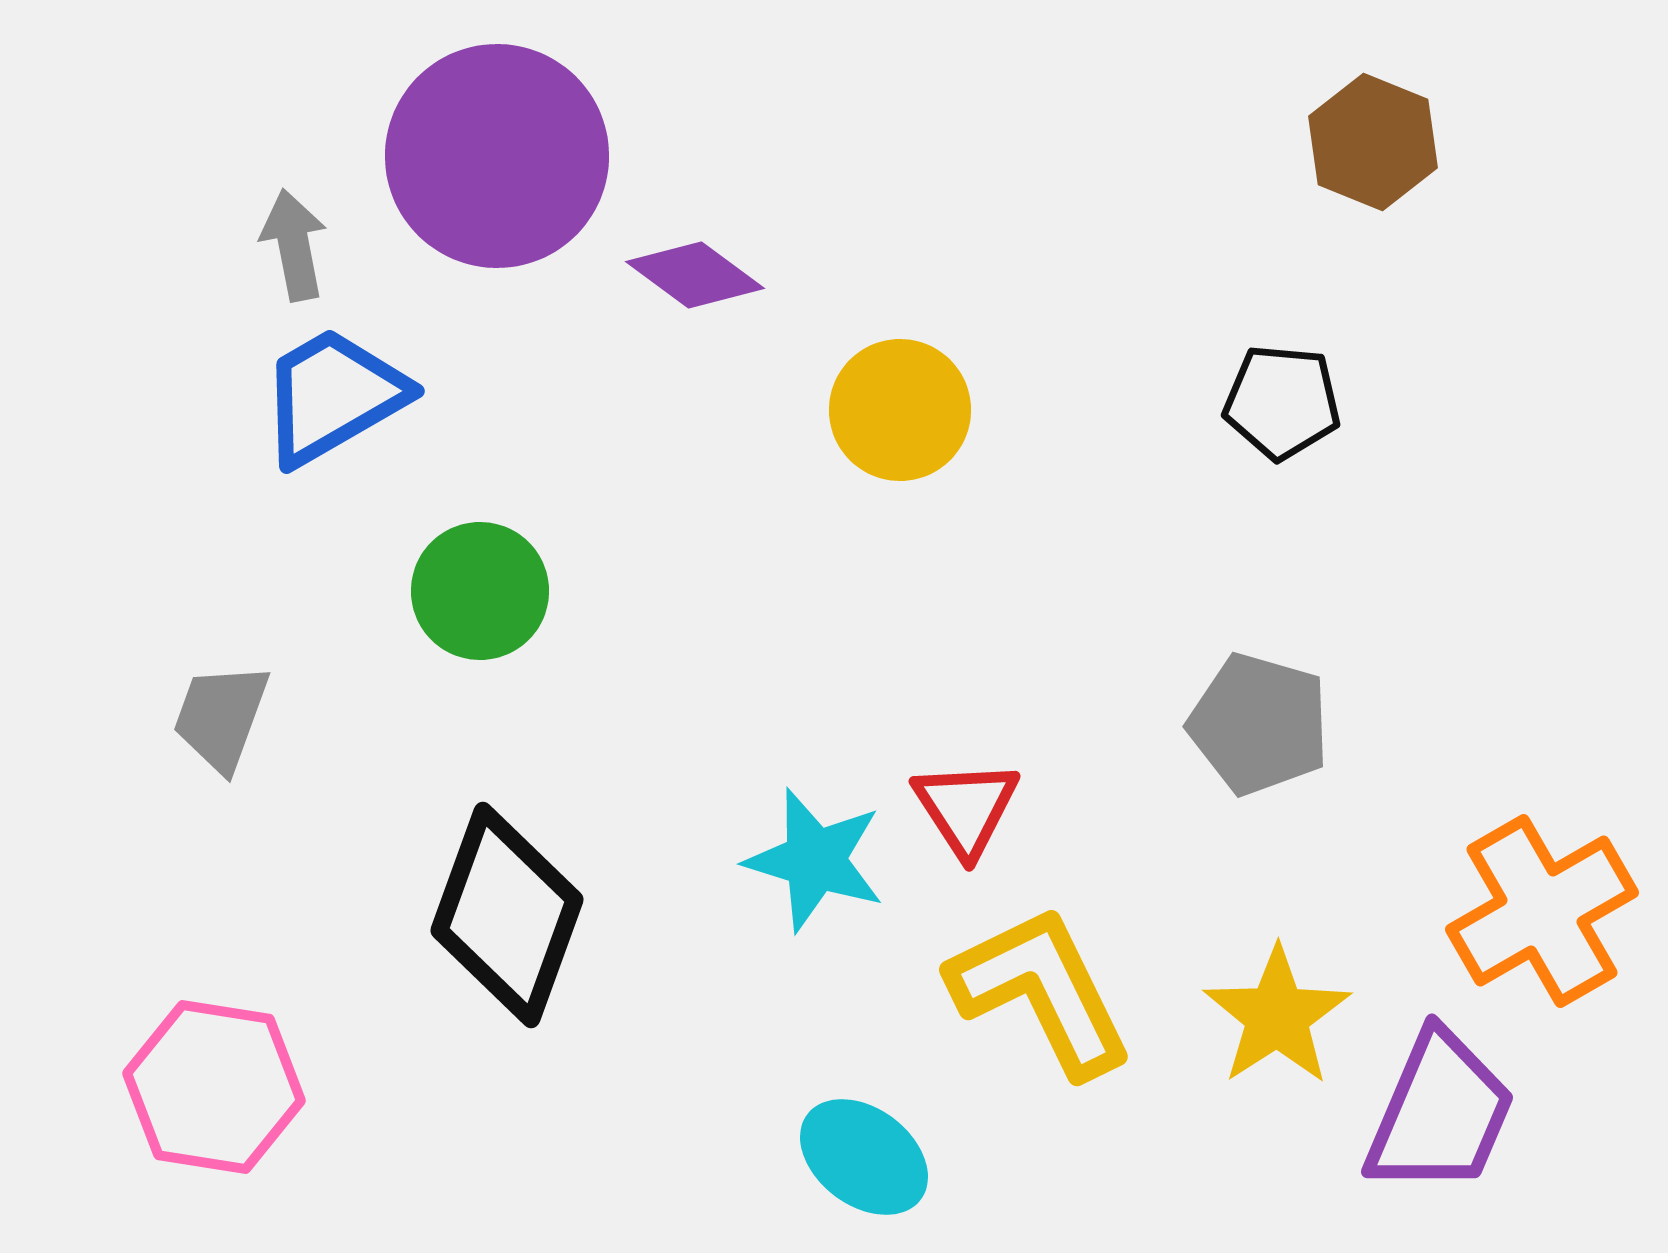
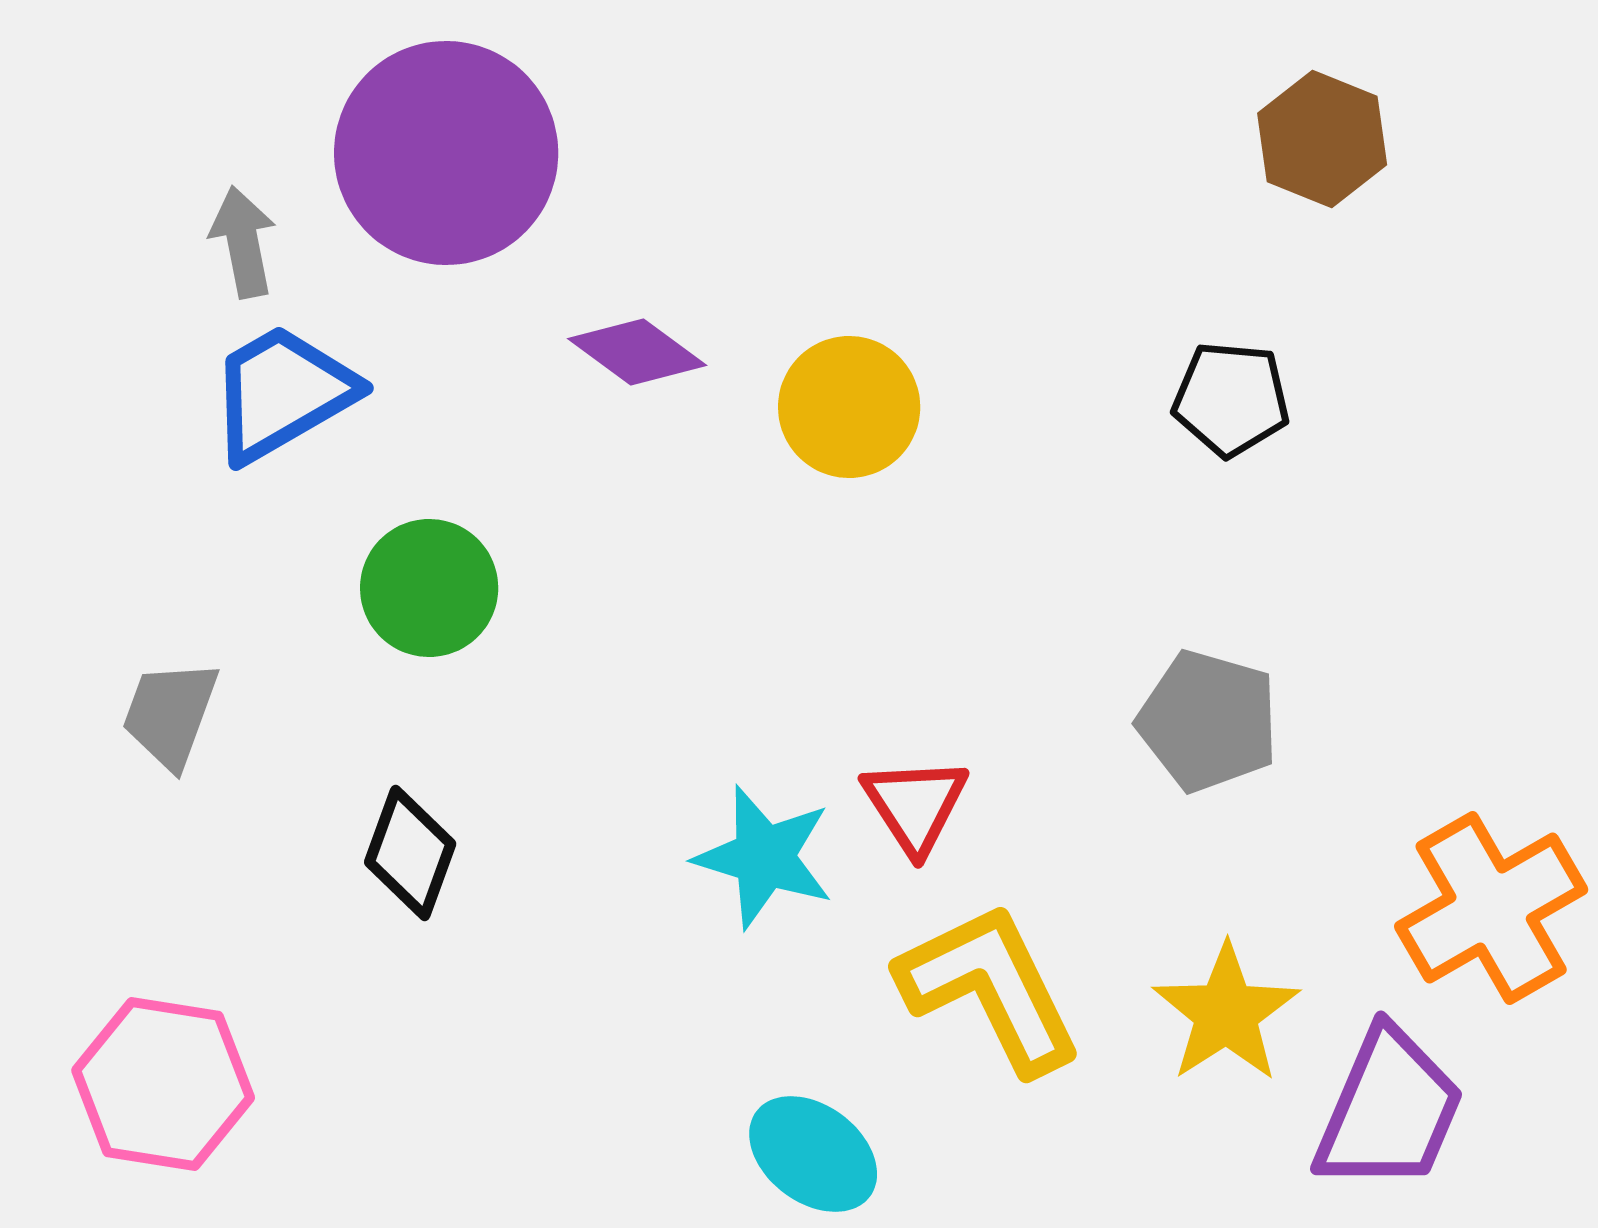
purple diamond: (695, 275) -> (637, 352), moved
black diamond: (507, 915) -> (410, 853), moved, size x0.6

